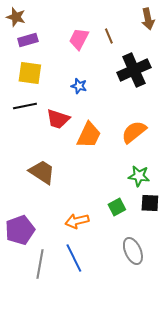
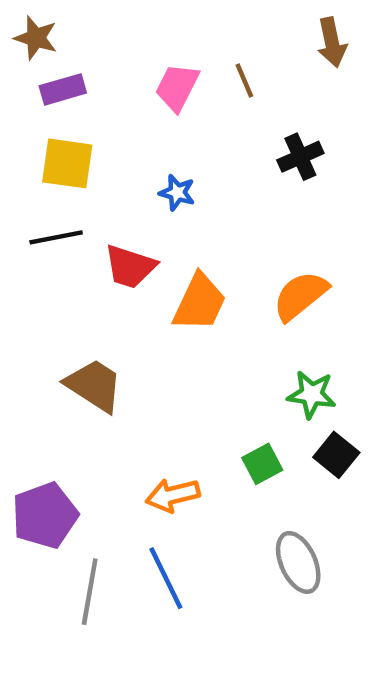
black cross: (134, 70) -> (300, 157), size x0.6
black square: (150, 203) -> (336, 455), turned 36

